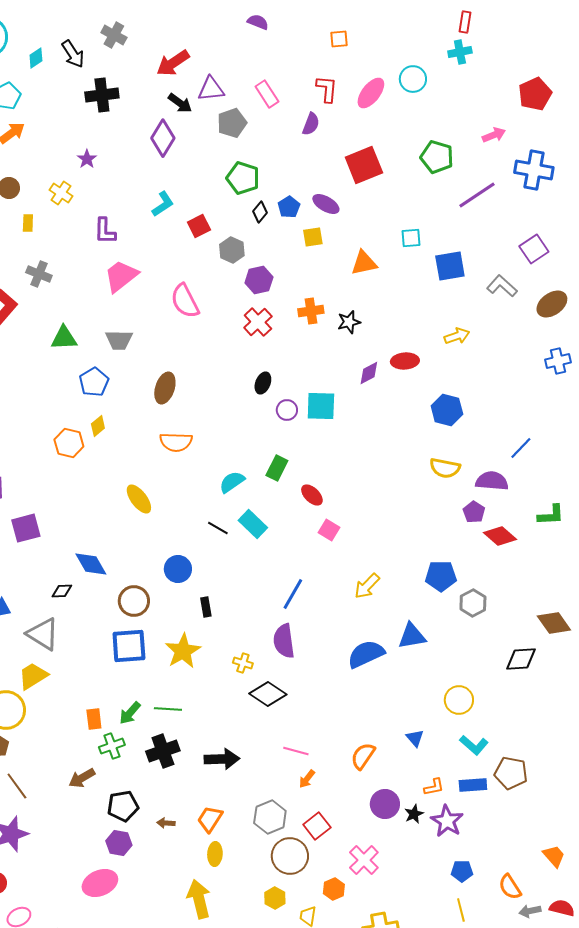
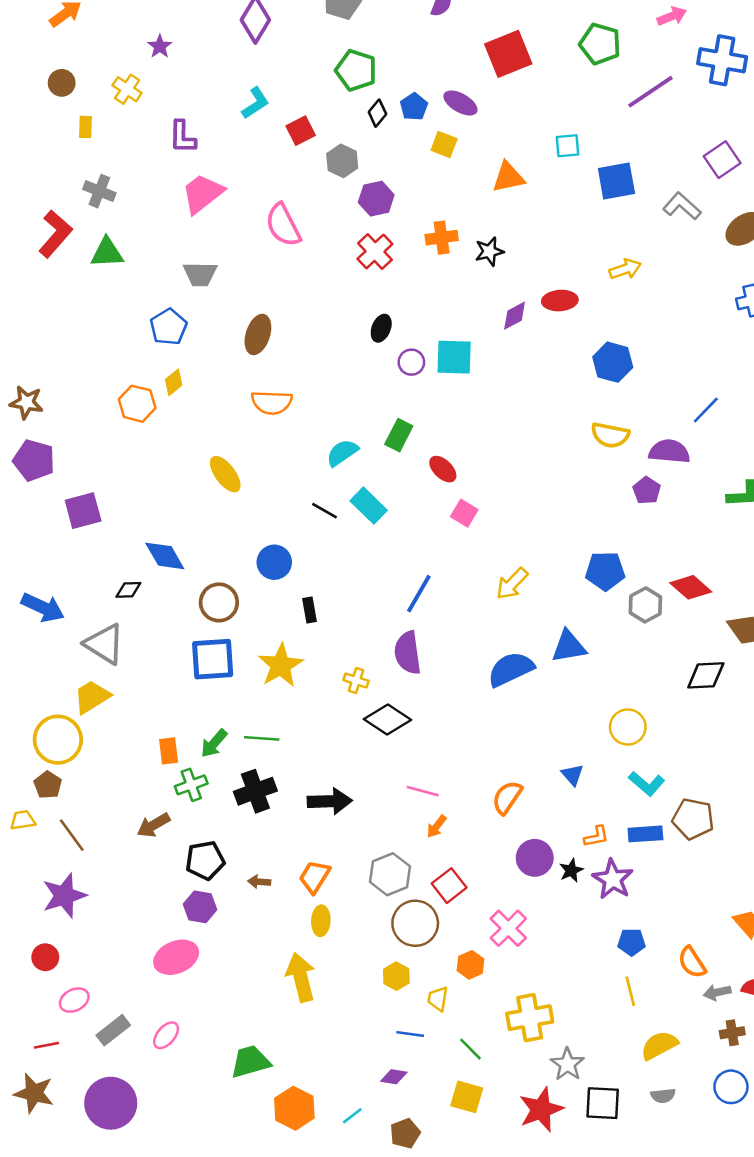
yellow square: (313, 237) -> (444, 145), turned 30
green triangle: (64, 338) -> (107, 253), moved
red diamond: (500, 536) -> (691, 587), moved

